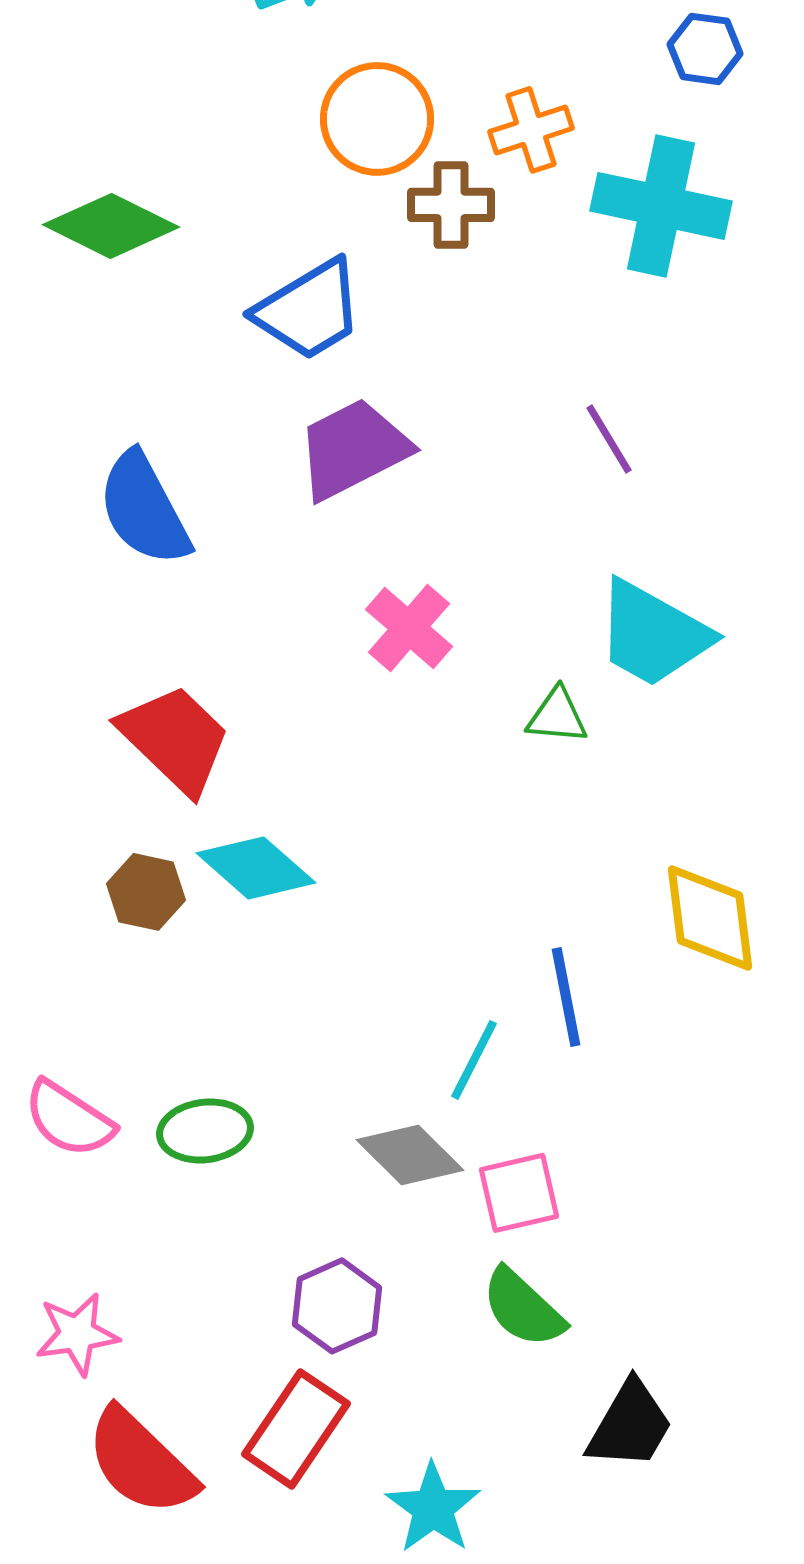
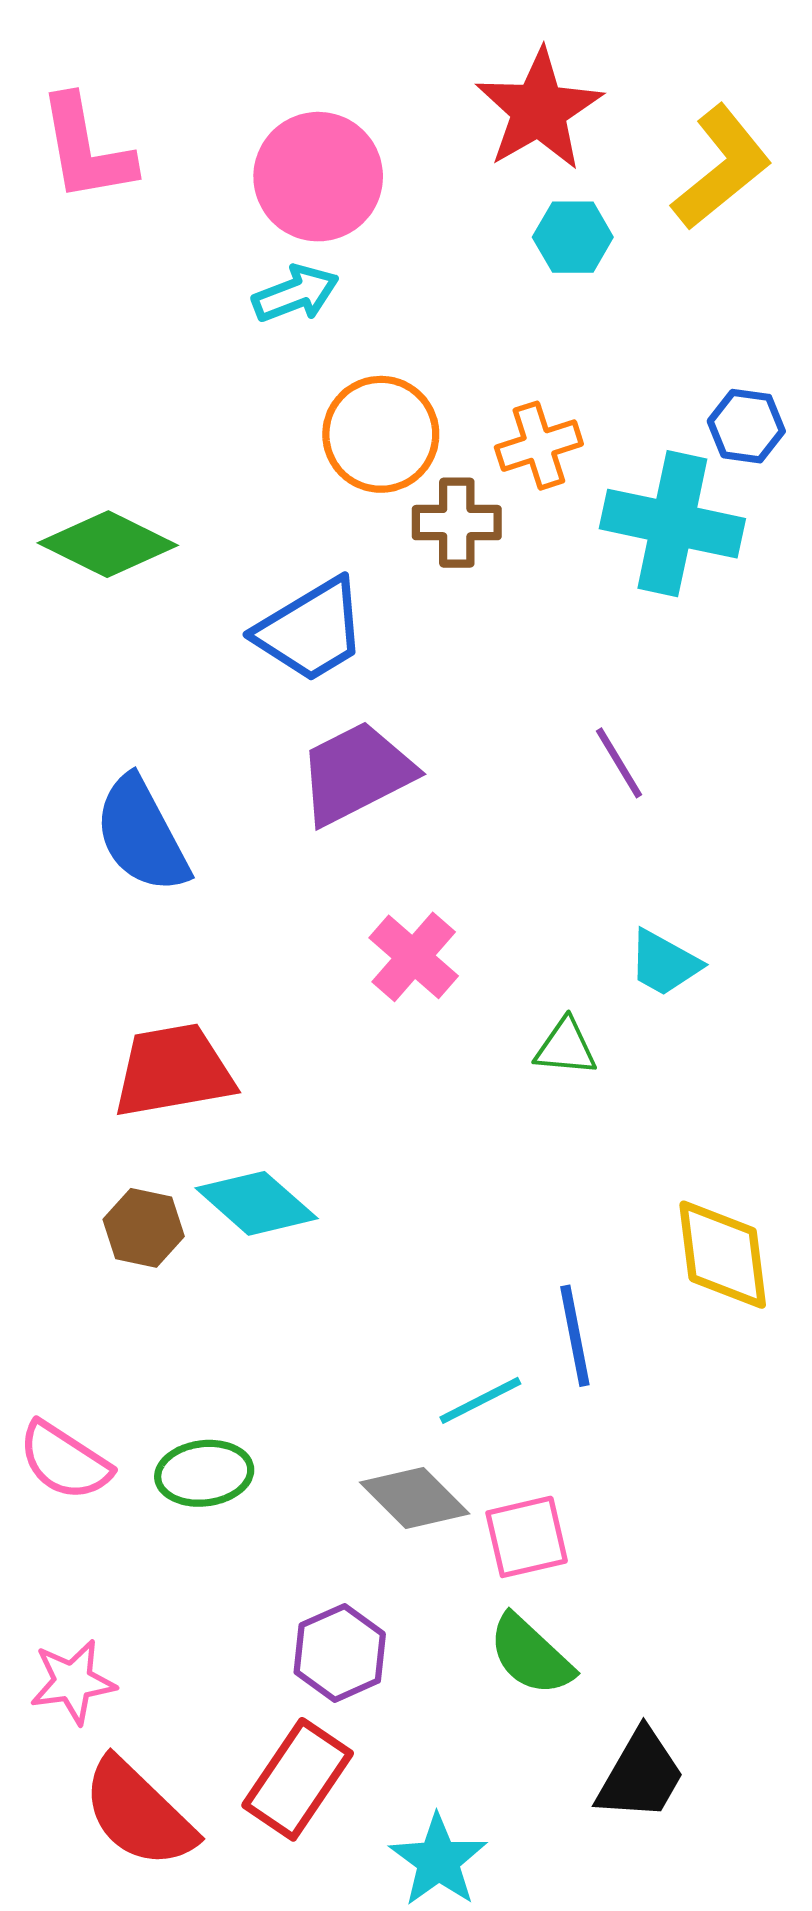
blue hexagon: (705, 49) -> (746, 426), moved
cyan trapezoid: (653, 634) -> (664, 963), size x0.6
red trapezoid: (175, 739) -> (173, 1071), turned -54
cyan line: (474, 1060) -> (480, 1400), turned 36

